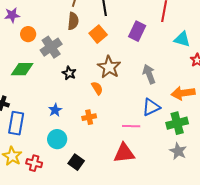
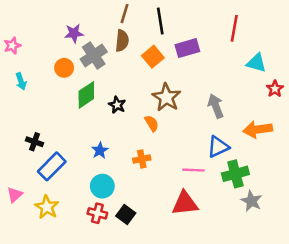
purple star: (12, 15) -> (74, 33), moved
purple rectangle: (137, 31) -> (187, 48), moved, turned 48
orange circle: (28, 34) -> (64, 68), moved
gray cross: (51, 47) -> (94, 55), moved
green diamond: (22, 69) -> (86, 95), moved, turned -35
blue rectangle: (16, 123) -> (52, 166), turned 35
green cross: (177, 123) -> (235, 174), moved
red cross: (34, 163) -> (97, 213), moved

